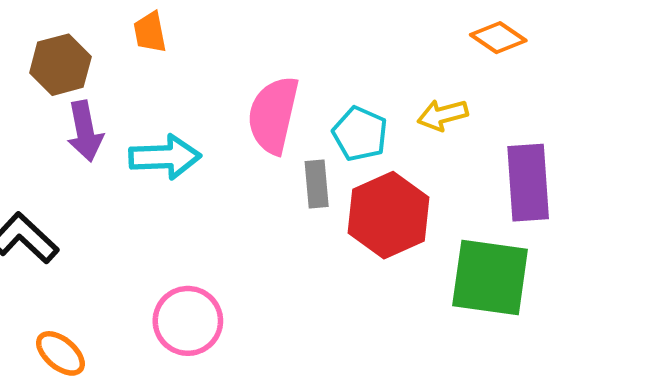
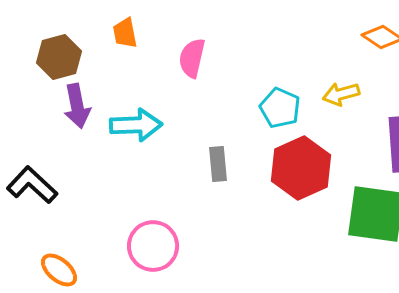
pink semicircle: (273, 115) -> (192, 58), moved, size x0.7
gray rectangle: (317, 184) -> (218, 164), moved

